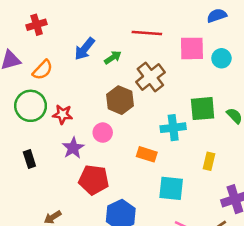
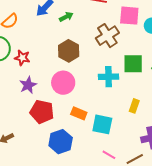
brown cross: (150, 77) -> (107, 36), moved
pink circle: (103, 133) -> (63, 83), moved, size x1.5
orange rectangle: (147, 154) -> (79, 113), moved

